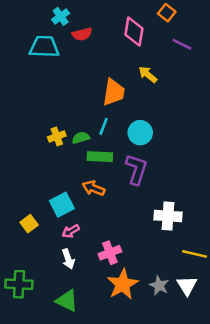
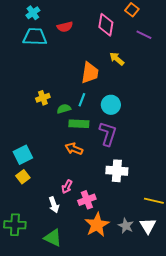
cyan cross: (61, 16) -> (33, 13), moved
yellow cross: (57, 136) -> (43, 98), moved
cyan square: (62, 205) -> (23, 155), moved
white cross: (168, 216) -> (117, 171), moved
pink arrow: (71, 231) -> (67, 187), moved, turned -32

